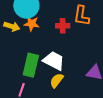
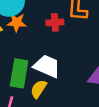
yellow semicircle: (57, 81) -> (39, 89), moved

